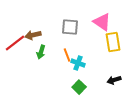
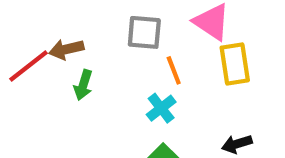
orange line: (67, 55) -> (174, 70), moved
cyan cross: (78, 63) -> (161, 108), turned 32

